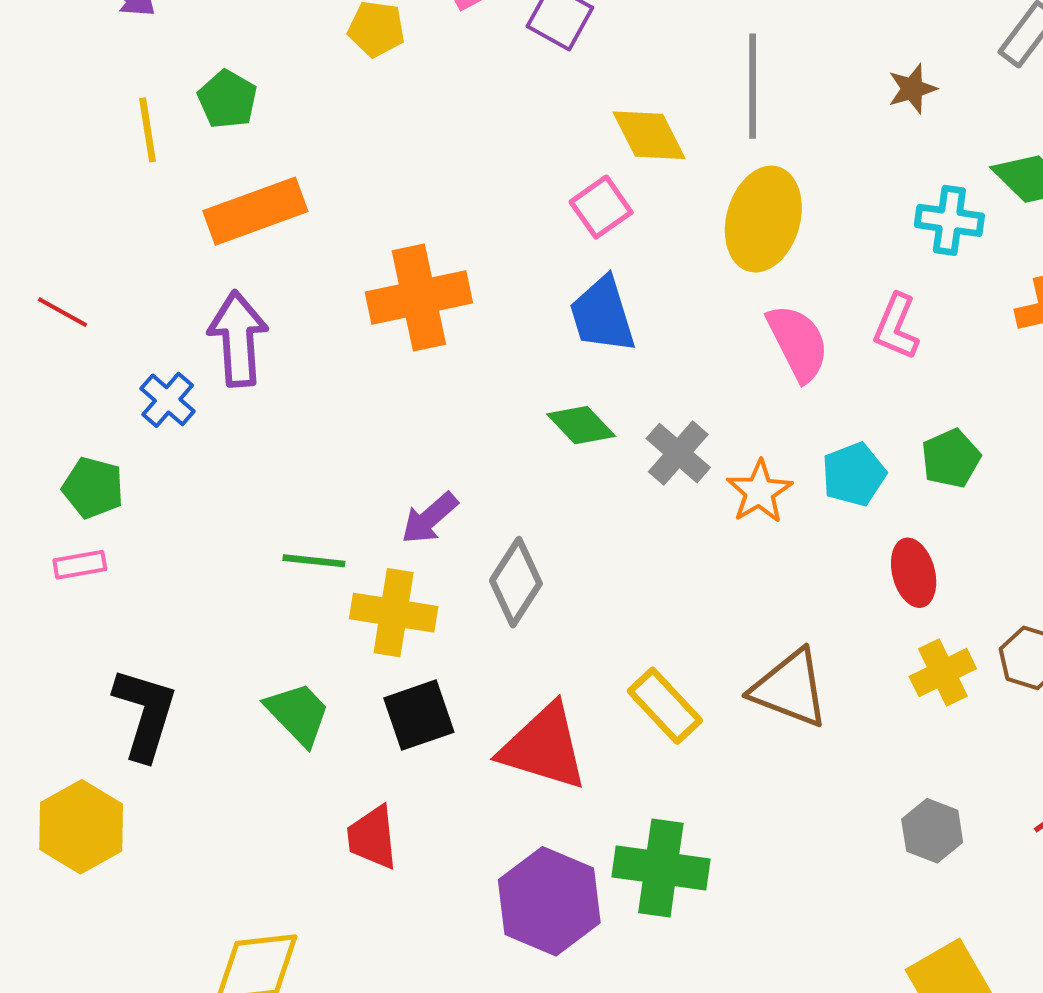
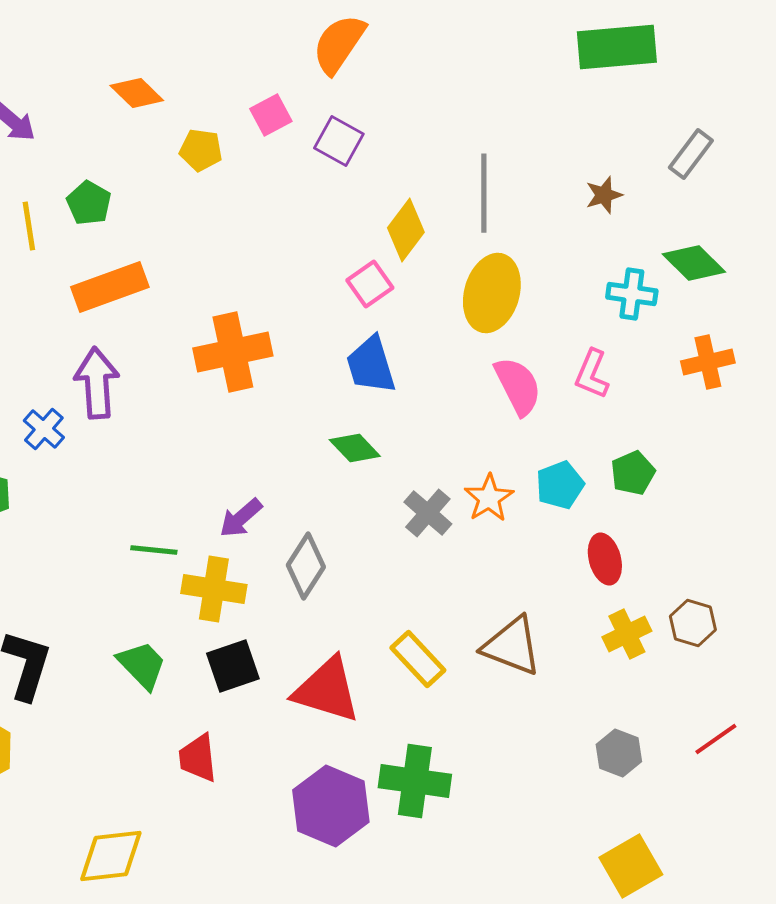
yellow diamond: (649, 135) -> (406, 230), turned 64
gray cross: (678, 453) -> (428, 513), moved

